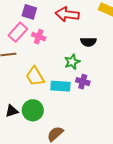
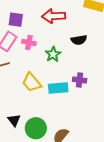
green star: (72, 62) -> (53, 54), moved
green circle: (33, 110) -> (36, 128), moved
black triangle: (12, 111) -> (14, 120), turned -40

